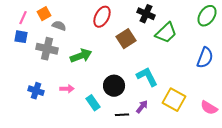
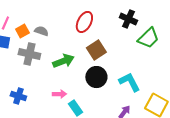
orange square: (44, 14) -> (22, 31), moved
brown square: (126, 39) -> (96, 50), moved
black circle: (114, 86) -> (96, 77), moved
pink arrow: (67, 89) -> (59, 94), moved

